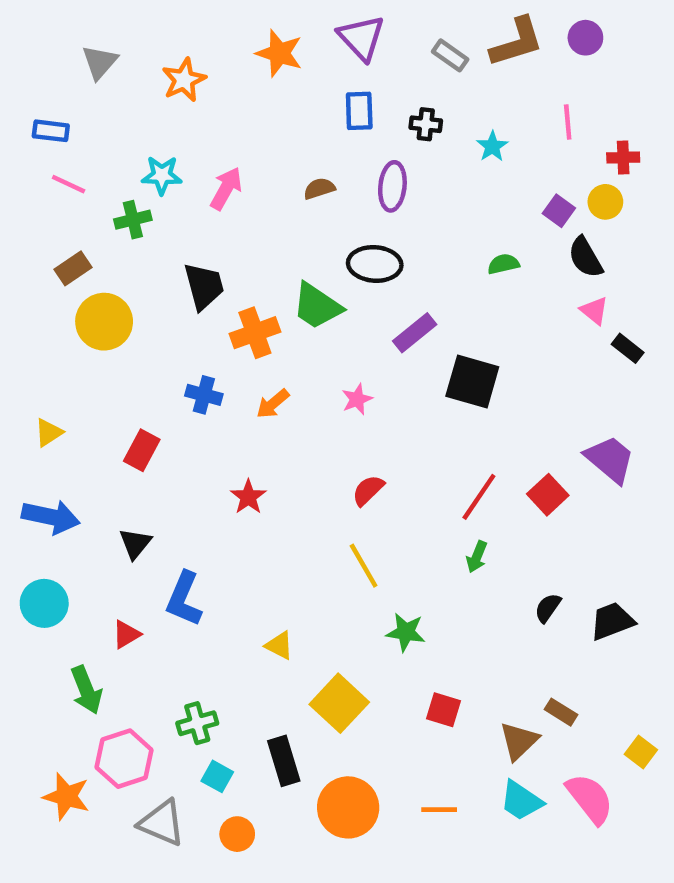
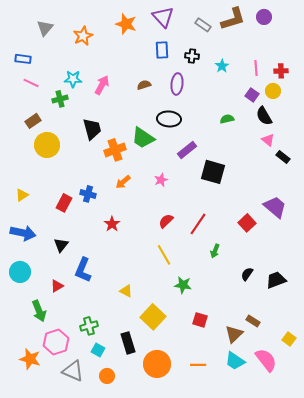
pink line: (568, 122) -> (256, 68), moved
blue cross: (204, 395) -> (88, 194), moved
red line: (479, 497) -> (198, 224), moved

